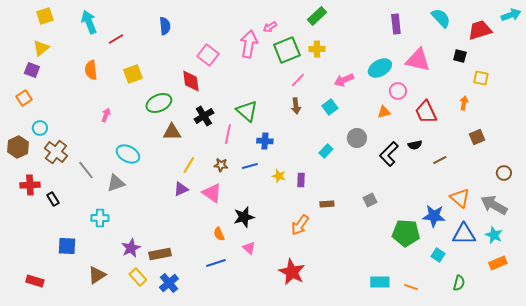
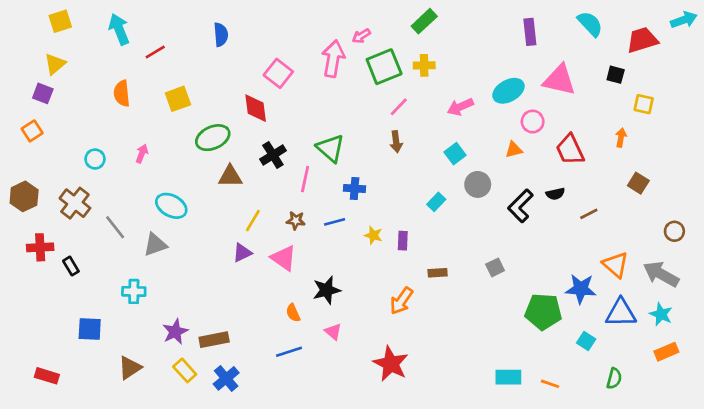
cyan square: (330, 107) -> (455, 154), moved
cyan circle: (40, 128) -> (95, 159), moved
brown square: (477, 137) -> (638, 183), turned -35

